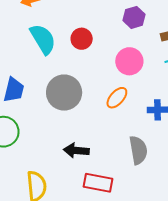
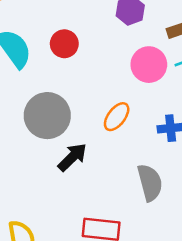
pink circle: (129, 61) -> (149, 65), moved
black arrow: (76, 150) -> (72, 157), moved, turned 135

